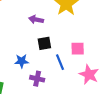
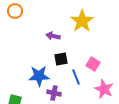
pink square: (78, 49) -> (93, 64), turned 32
blue star: (22, 61) -> (39, 76), size x1.5

